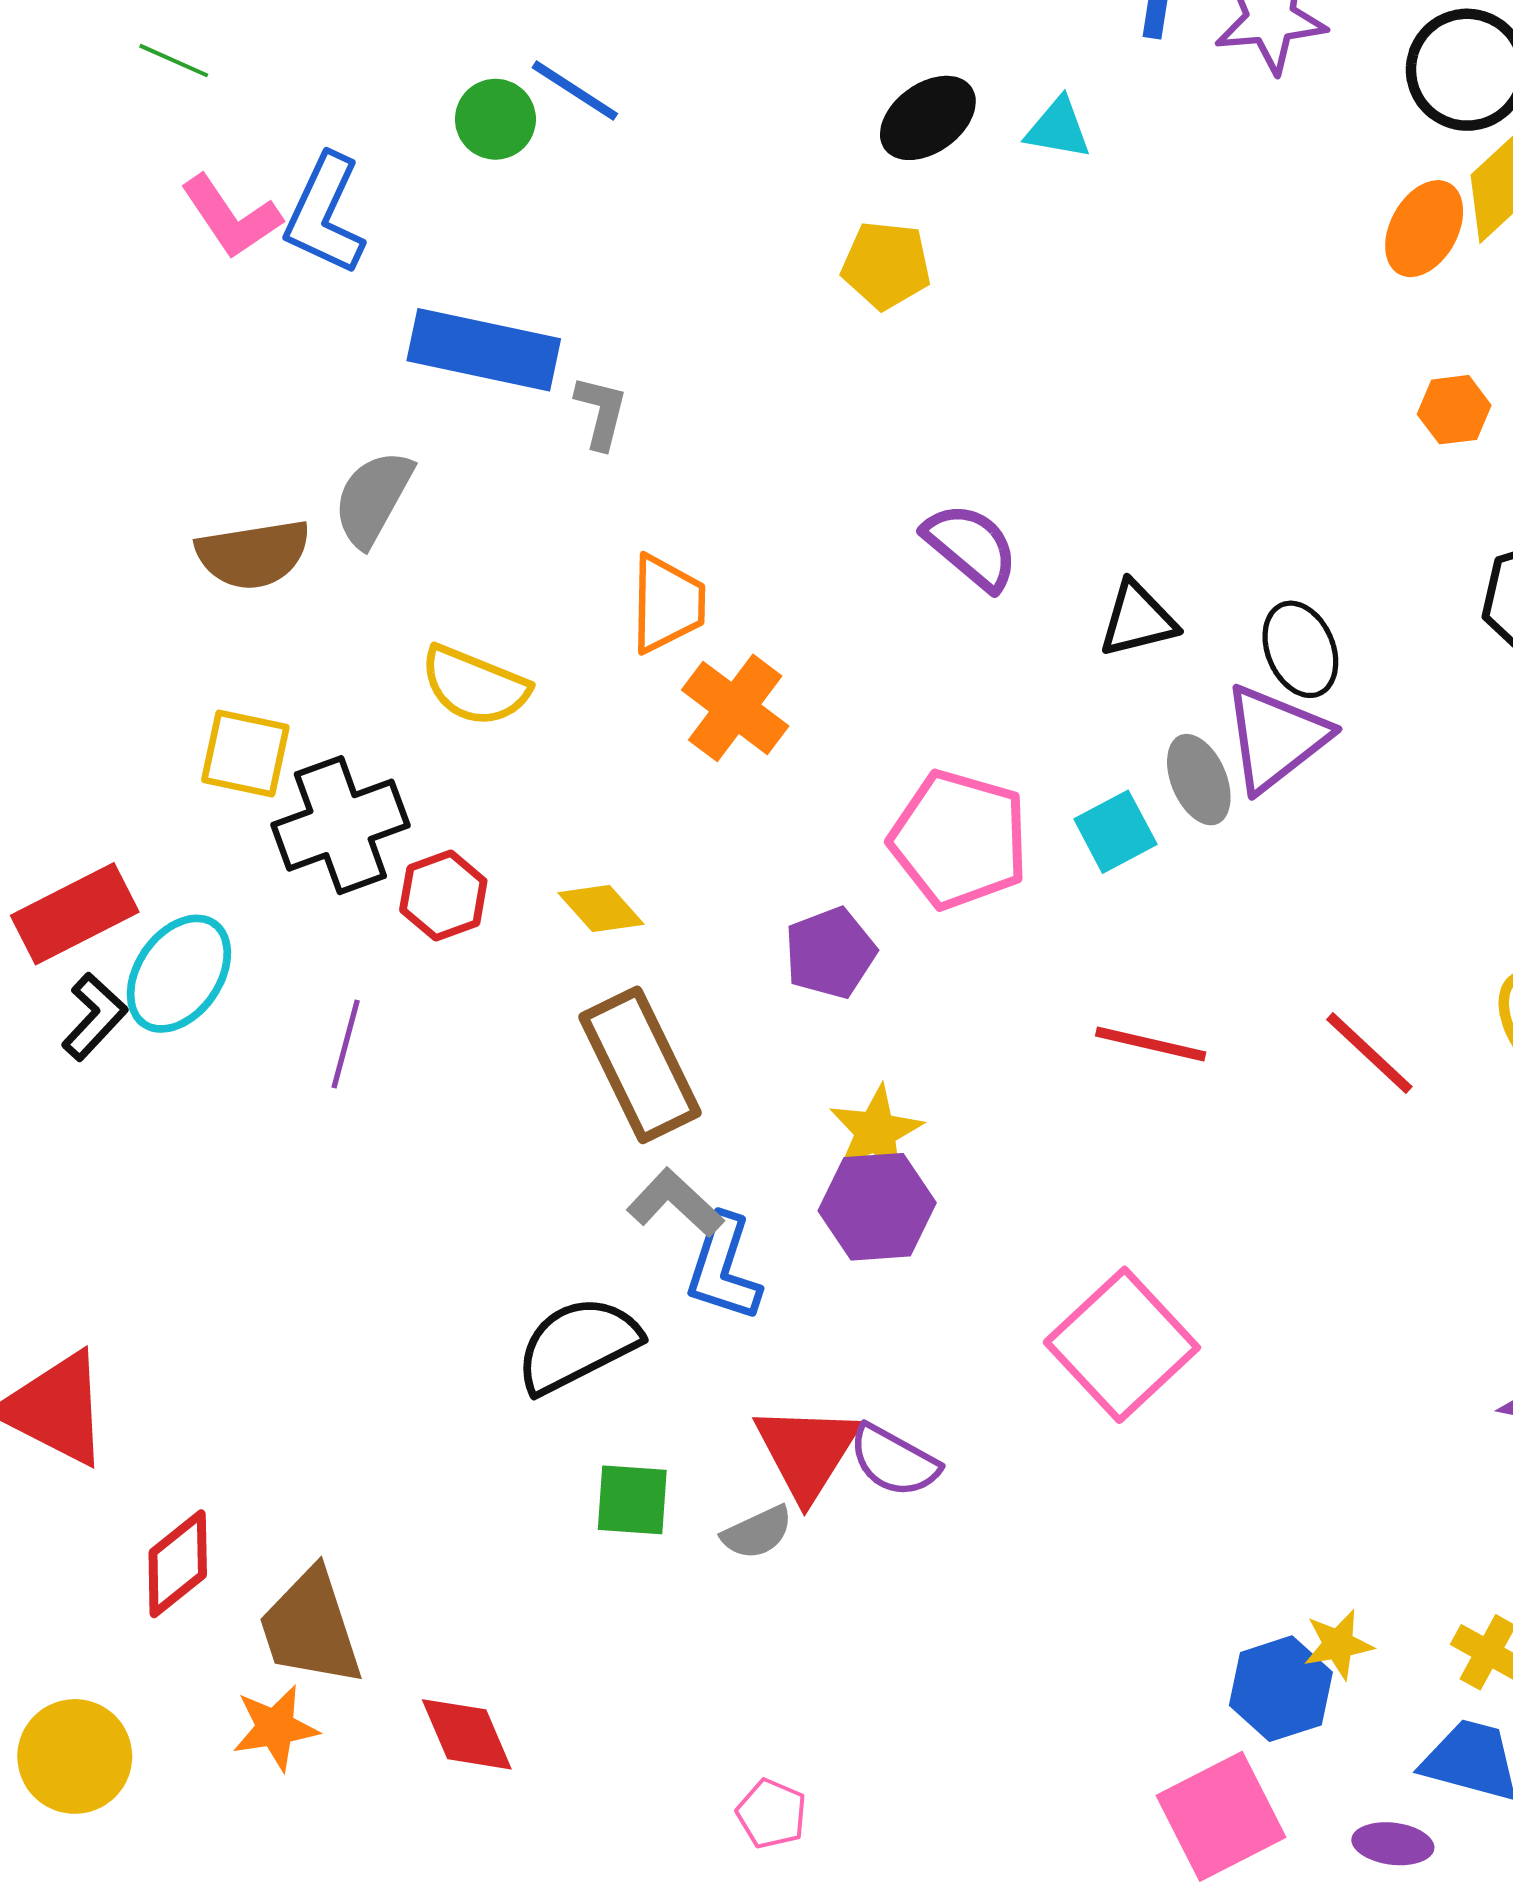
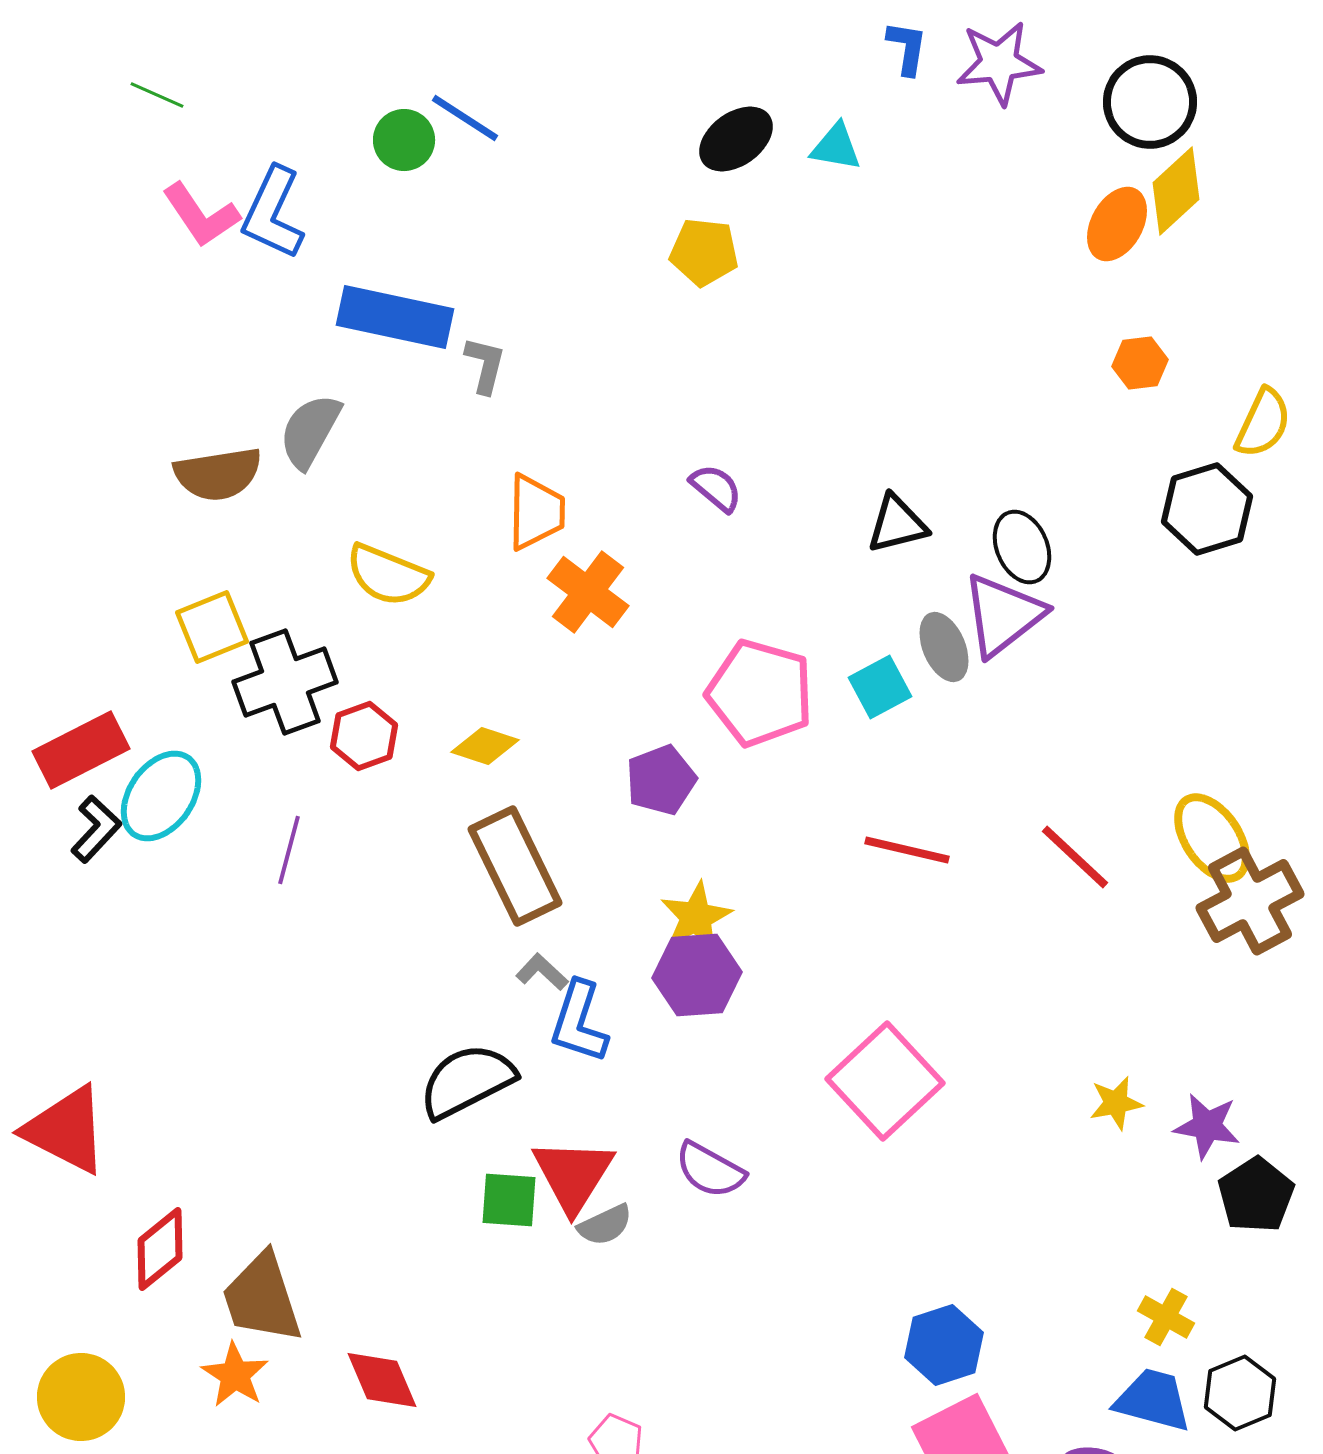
purple semicircle: (971, 546) -> (716, 488), moved, size x0.7
yellow square: (245, 754) -> (212, 627), turned -34
yellow diamond: (601, 909) -> (485, 746), turned -30
gray L-shape: (675, 1203) -> (542, 972), size x0.7
red triangle: (807, 1452) -> (573, 1175), moved
yellow star: (1338, 1644) -> (1116, 1103), moved
blue hexagon: (1281, 1689) -> (944, 1345), moved
orange star: (275, 1728) -> (235, 1375), turned -30

